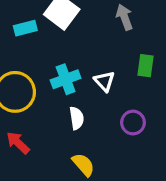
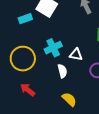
white triangle: (104, 81) -> (76, 55), moved, turned -32

